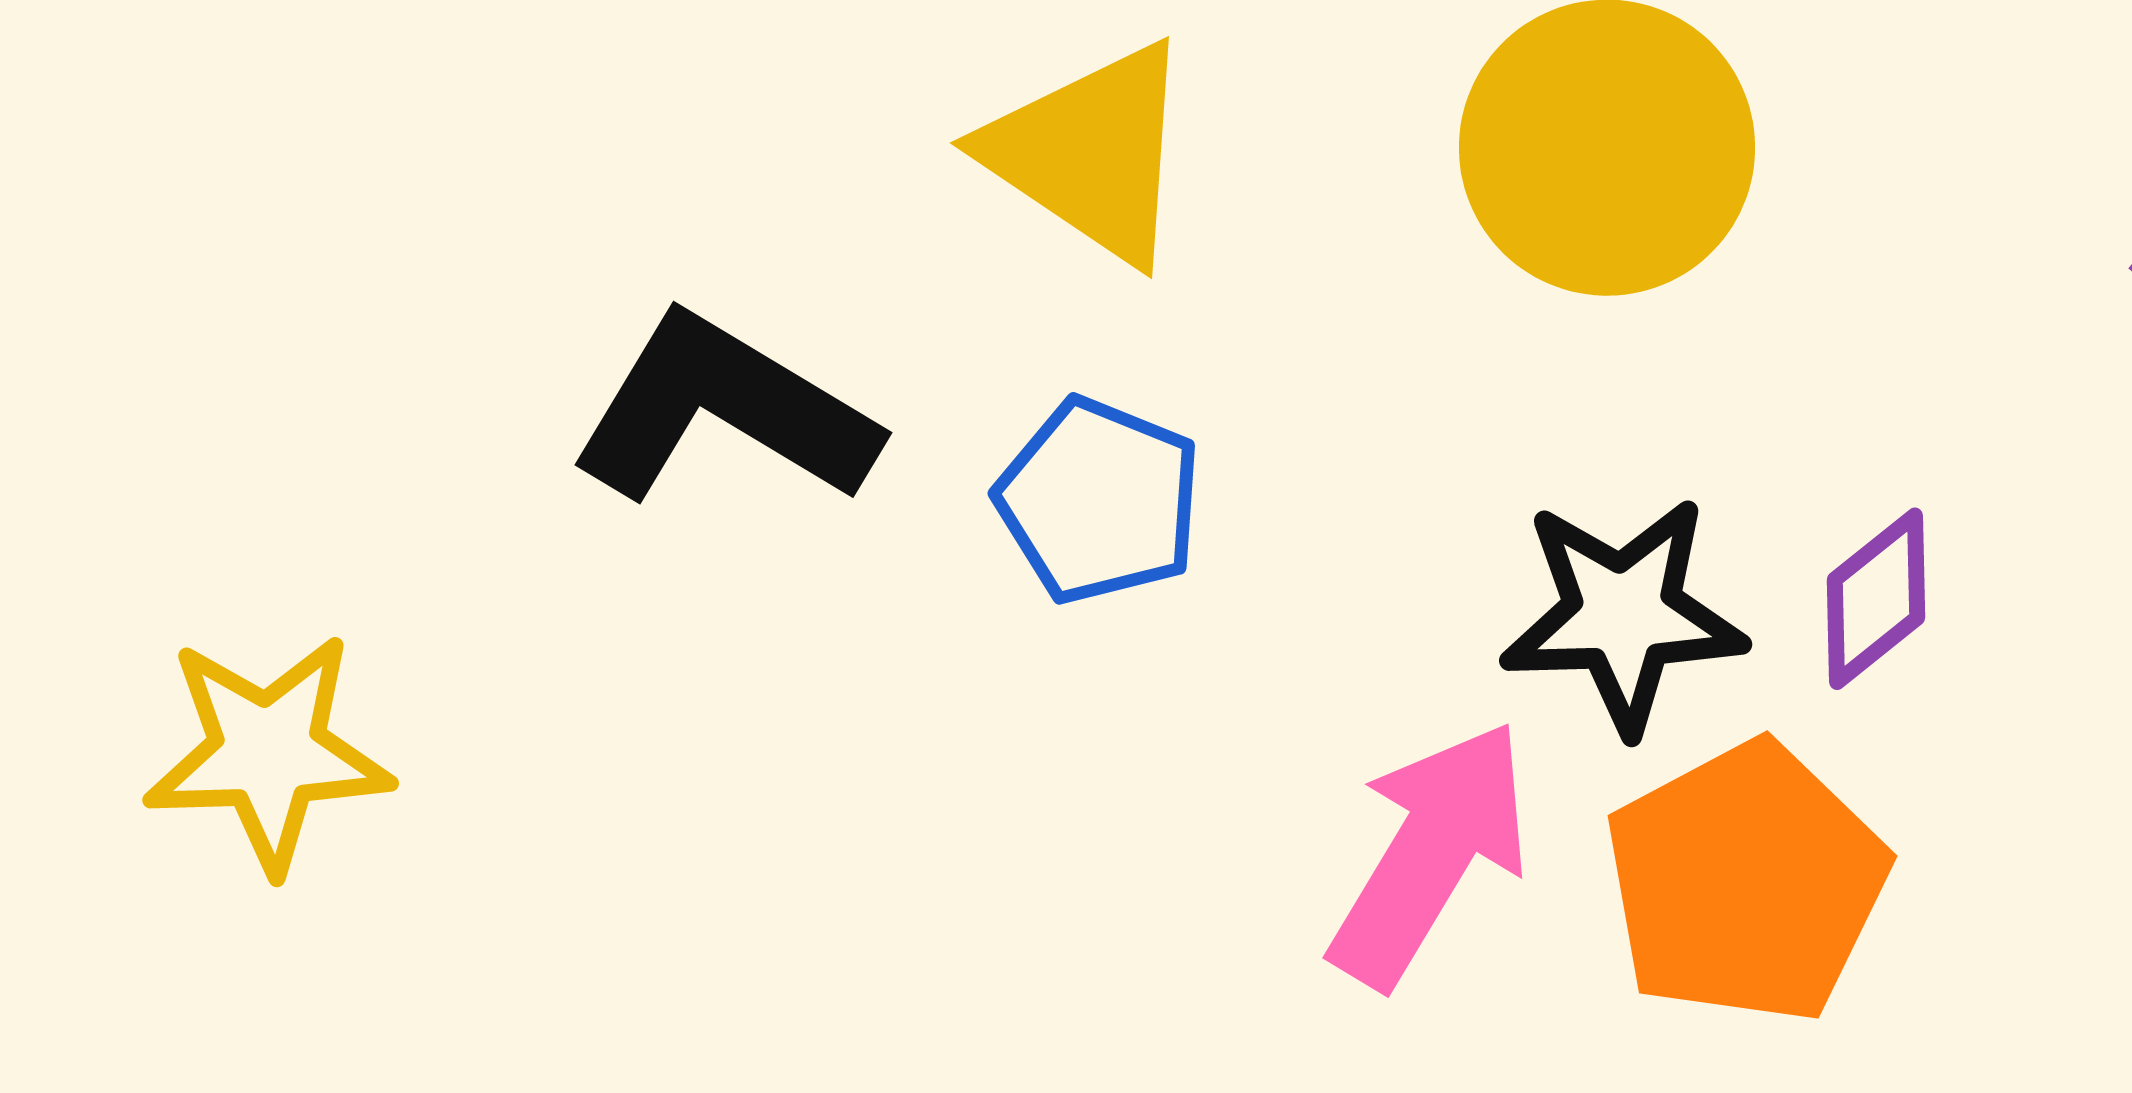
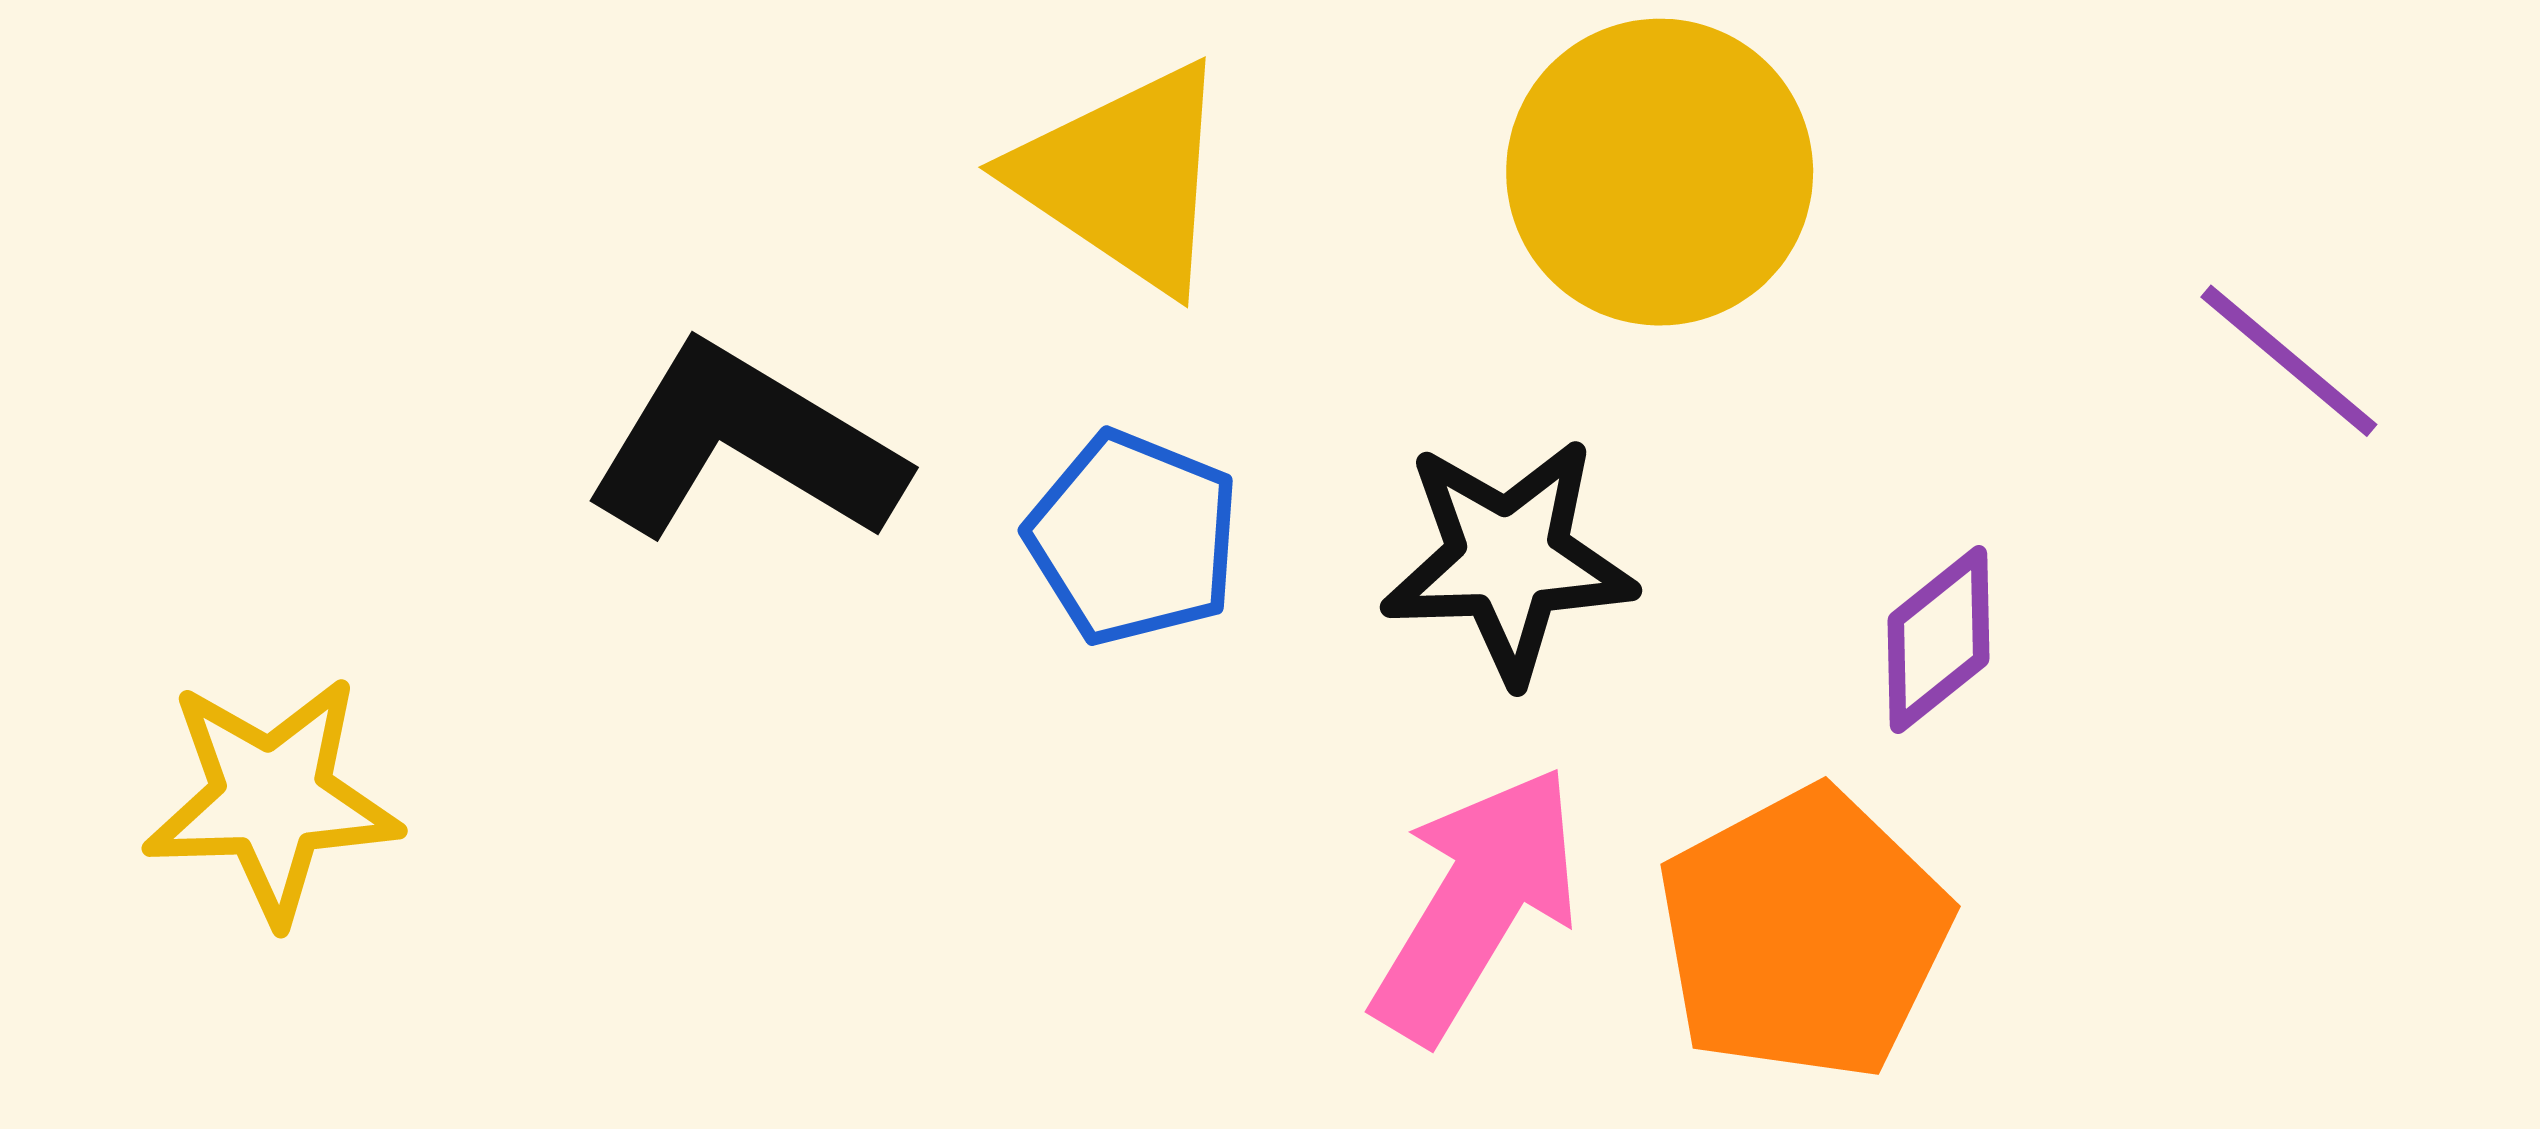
black star: (1623, 615) -> (1508, 560), moved

